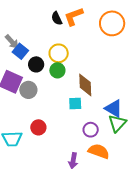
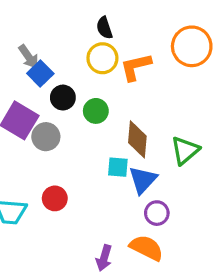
orange L-shape: (74, 16) -> (136, 67), moved
yellow circle: (59, 53) -> (102, 58), moved
blue triangle: (114, 108) -> (143, 180), moved, turned 36
green triangle: (117, 123) -> (185, 150), moved
purple circle: (91, 130) -> (157, 213), moved

